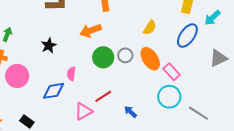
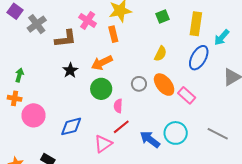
black star: (49, 46) -> (70, 70), moved
green circle: (103, 57) -> (101, 89), moved
pink semicircle: (71, 74) -> (118, 106), moved
cyan circle: (169, 97) -> (176, 133), moved
blue arrow: (130, 112) -> (150, 139), size x1.5

